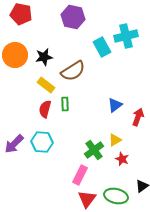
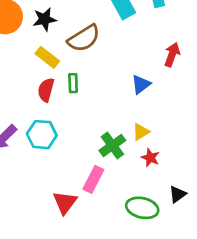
red arrow: (138, 117) -> (172, 55), moved
red triangle: (87, 199) -> (65, 202), moved

